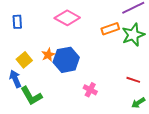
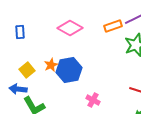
orange rectangle: (110, 29) -> (113, 26), moved
blue arrow: (15, 79) -> (18, 89), turned -60

